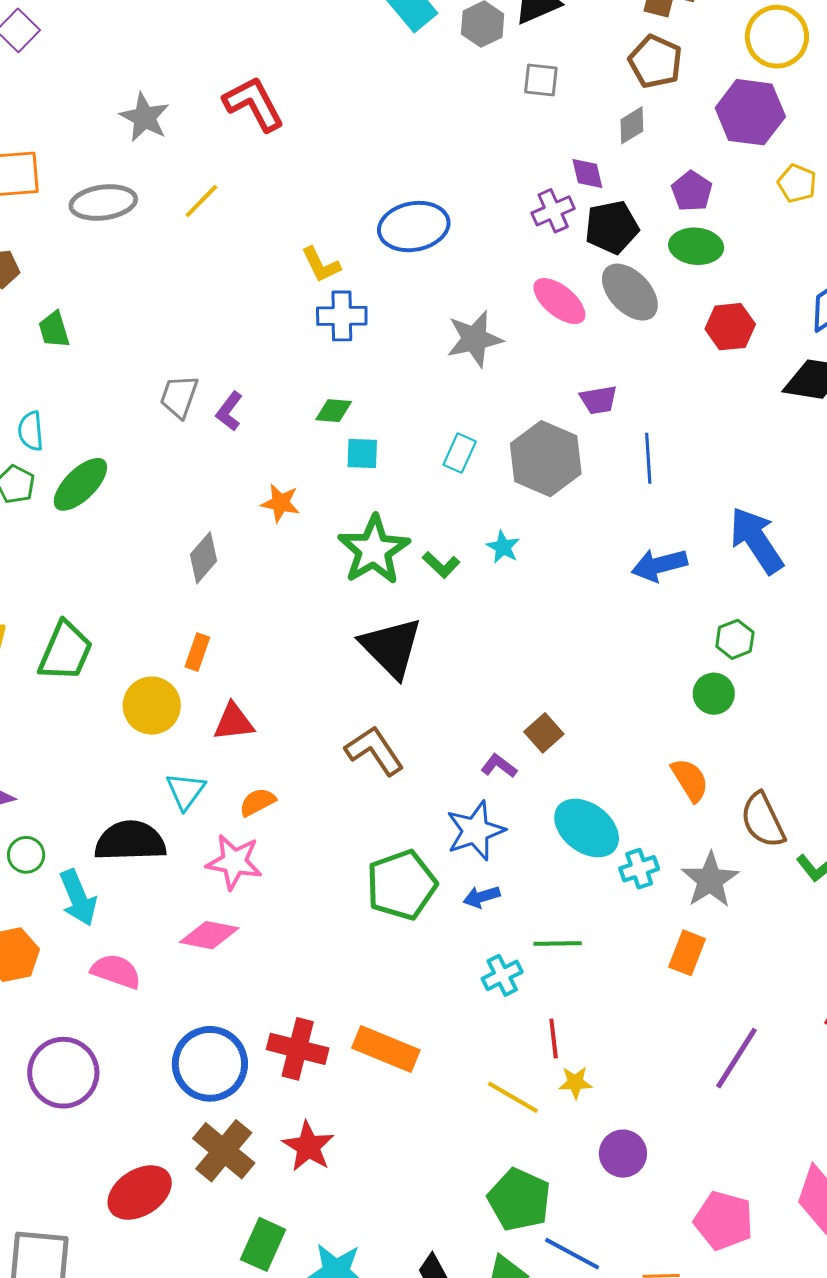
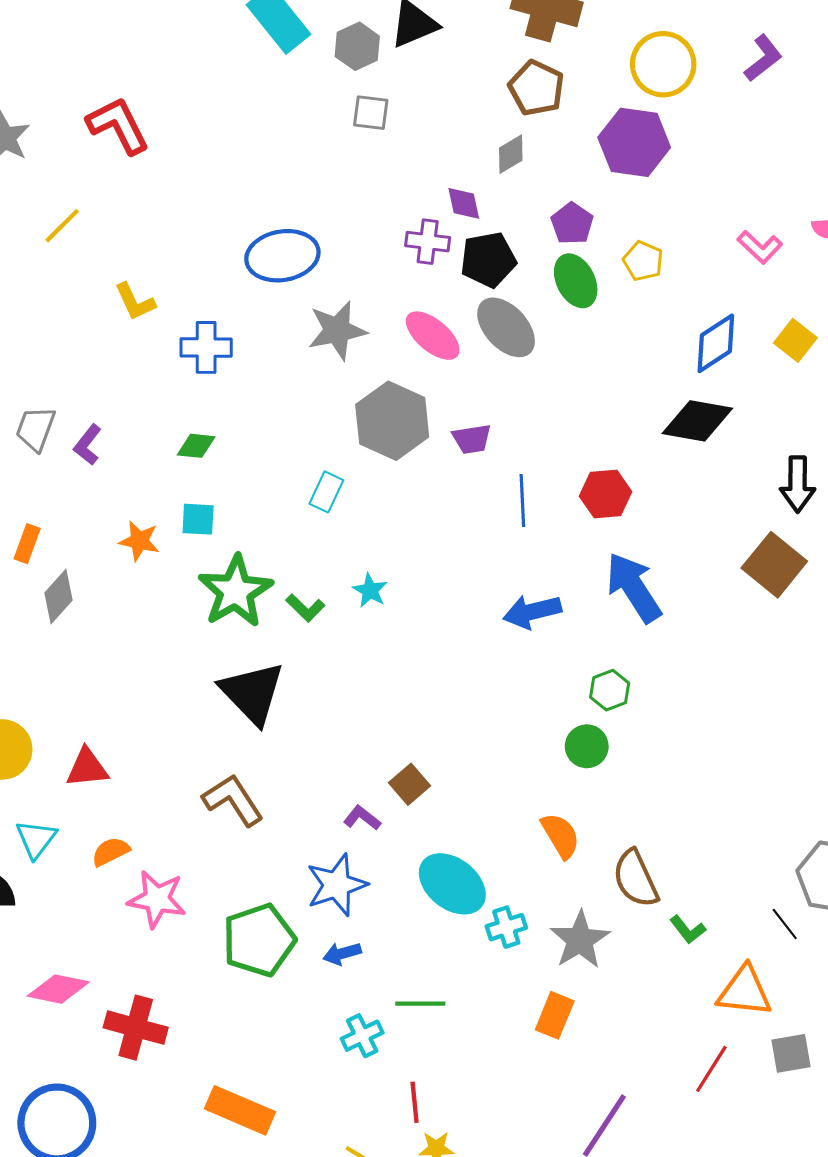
gray square: (541, 80) -> (371, 113), moved
yellow pentagon: (797, 183) -> (643, 261), moved
purple cross: (553, 211) -> (428, 242), turned 30
green ellipse: (696, 246) -> (576, 281), turned 57
yellow L-shape: (321, 265) -> (135, 302), moved
red hexagon: (730, 327) -> (606, 494), moved
gray star: (475, 339) -> (337, 330), moved
cyan square: (362, 453) -> (198, 519), moved
gray hexagon: (546, 459) -> (392, 421), moved
orange rectangle: (197, 652) -> (27, 544), moved
pink star: (234, 862) -> (157, 899), moved
red cross: (298, 1049) -> (136, 1028), moved

